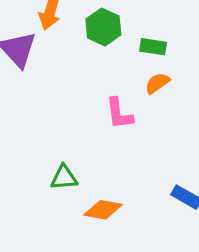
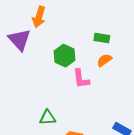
green hexagon: (103, 27) -> (65, 56), moved

